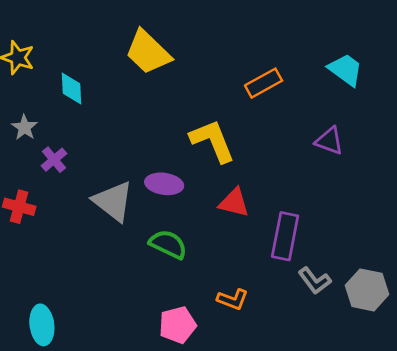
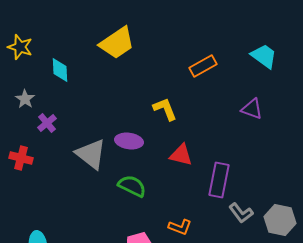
yellow trapezoid: (148, 52) -> (117, 43), turned -78
yellow L-shape: (213, 141) -> (165, 109), size x0.7

